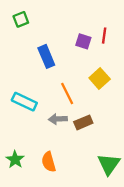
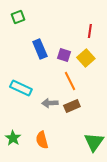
purple square: (83, 41) -> (64, 55), moved
yellow square: (100, 78) -> (86, 58), moved
orange line: (67, 94) -> (70, 81), moved

